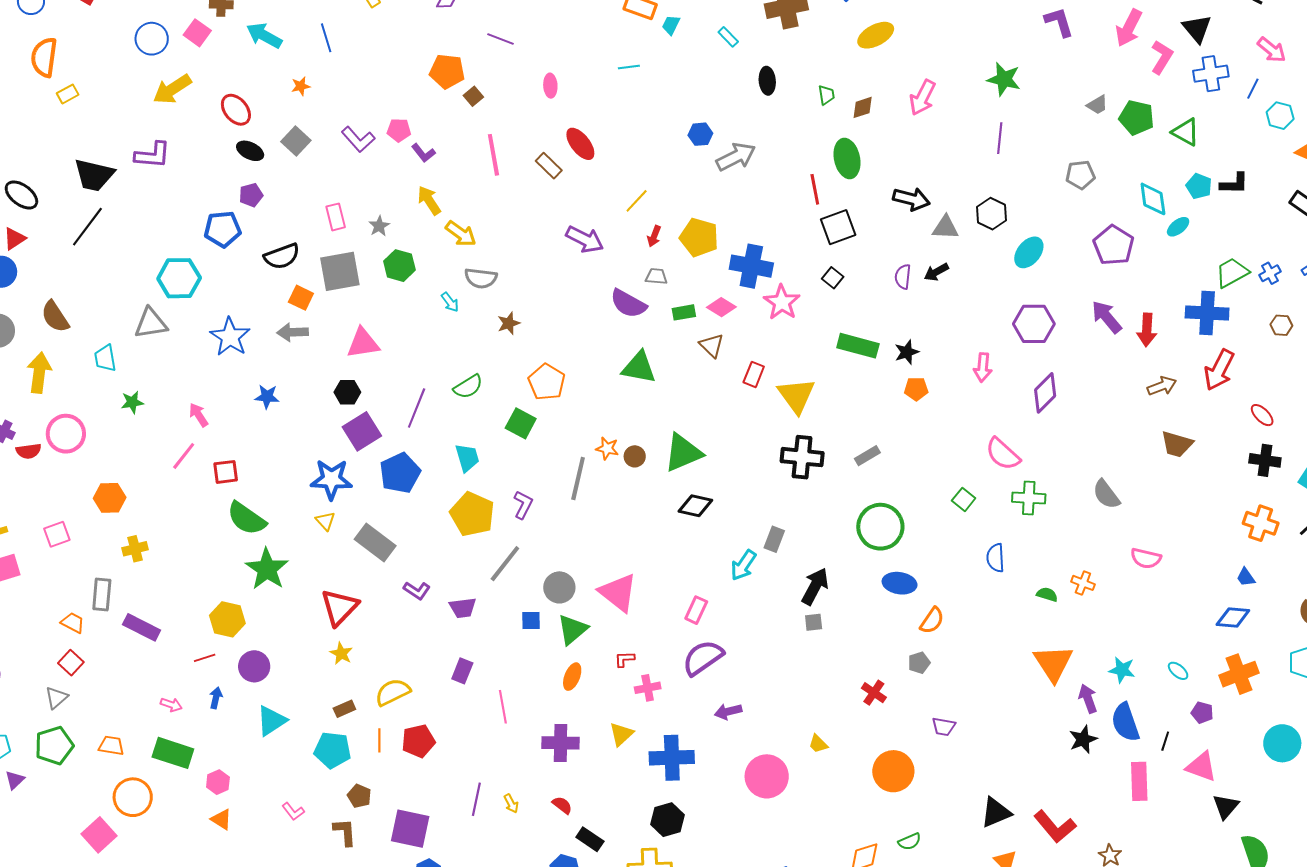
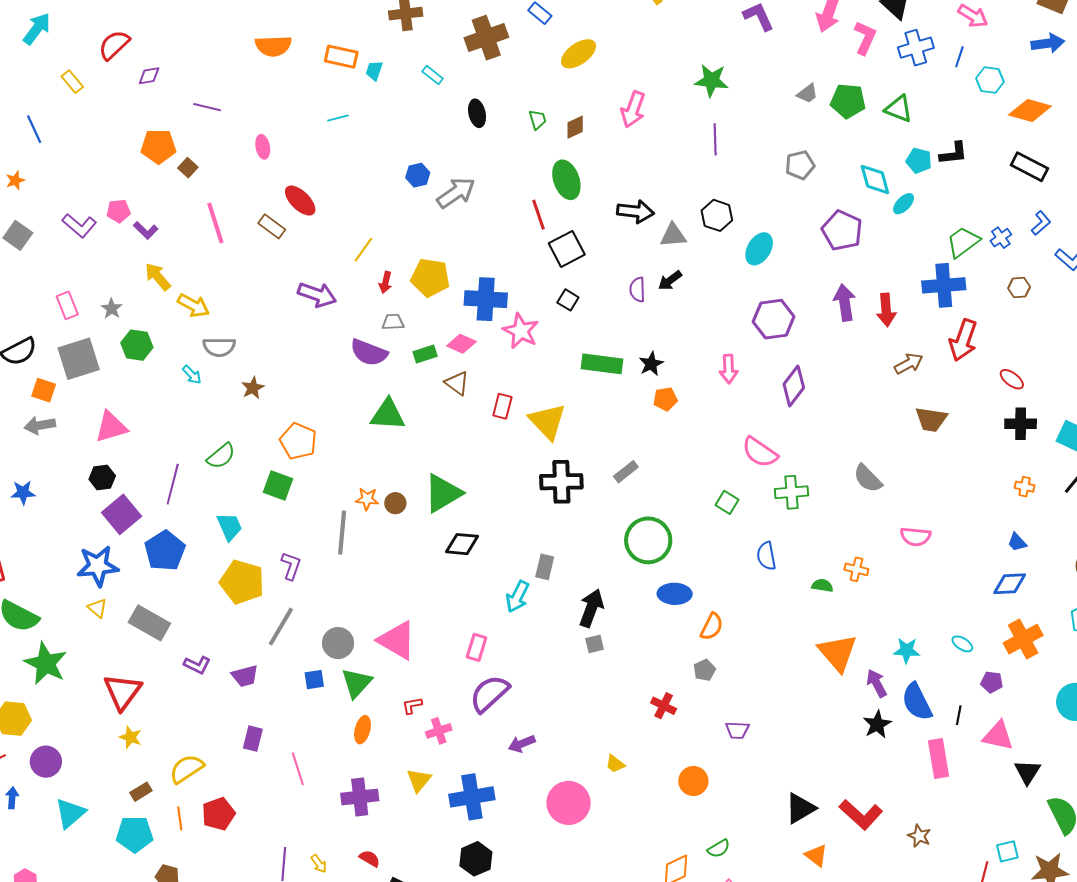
purple arrow: (1107, 317) -> (845, 303), turned 39
orange cross: (1261, 523) -> (1025, 487), size x0.6
orange circle: (893, 771) -> (693, 781), size x0.7

